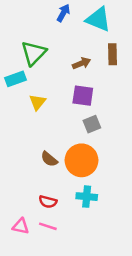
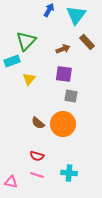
cyan triangle: (98, 19) -> (76, 15), turned 45
brown rectangle: (113, 54) -> (87, 42), turned -42
gray square: (92, 124) -> (71, 96), turned 32
cyan cross: (87, 197) -> (69, 173), moved
pink triangle: (21, 226) -> (11, 182), moved

